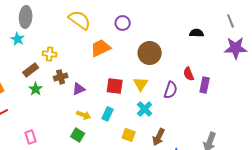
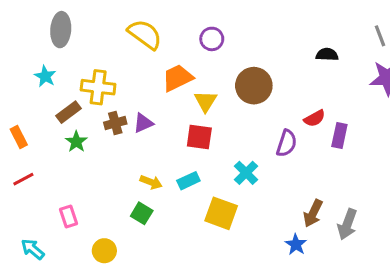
cyan star: (18, 39) -> (45, 76), moved
yellow cross: (50, 54) -> (98, 87), size x1.5
red semicircle: (189, 74) -> (315, 118), turned -96
yellow triangle: (141, 84) -> (206, 101), moved
purple triangle: (79, 89) -> (143, 123), moved
cyan rectangle: (108, 114) -> (188, 181), turned 40
yellow square: (129, 135) -> (221, 213), size x1.5
brown arrow: (159, 137) -> (313, 213), moved

